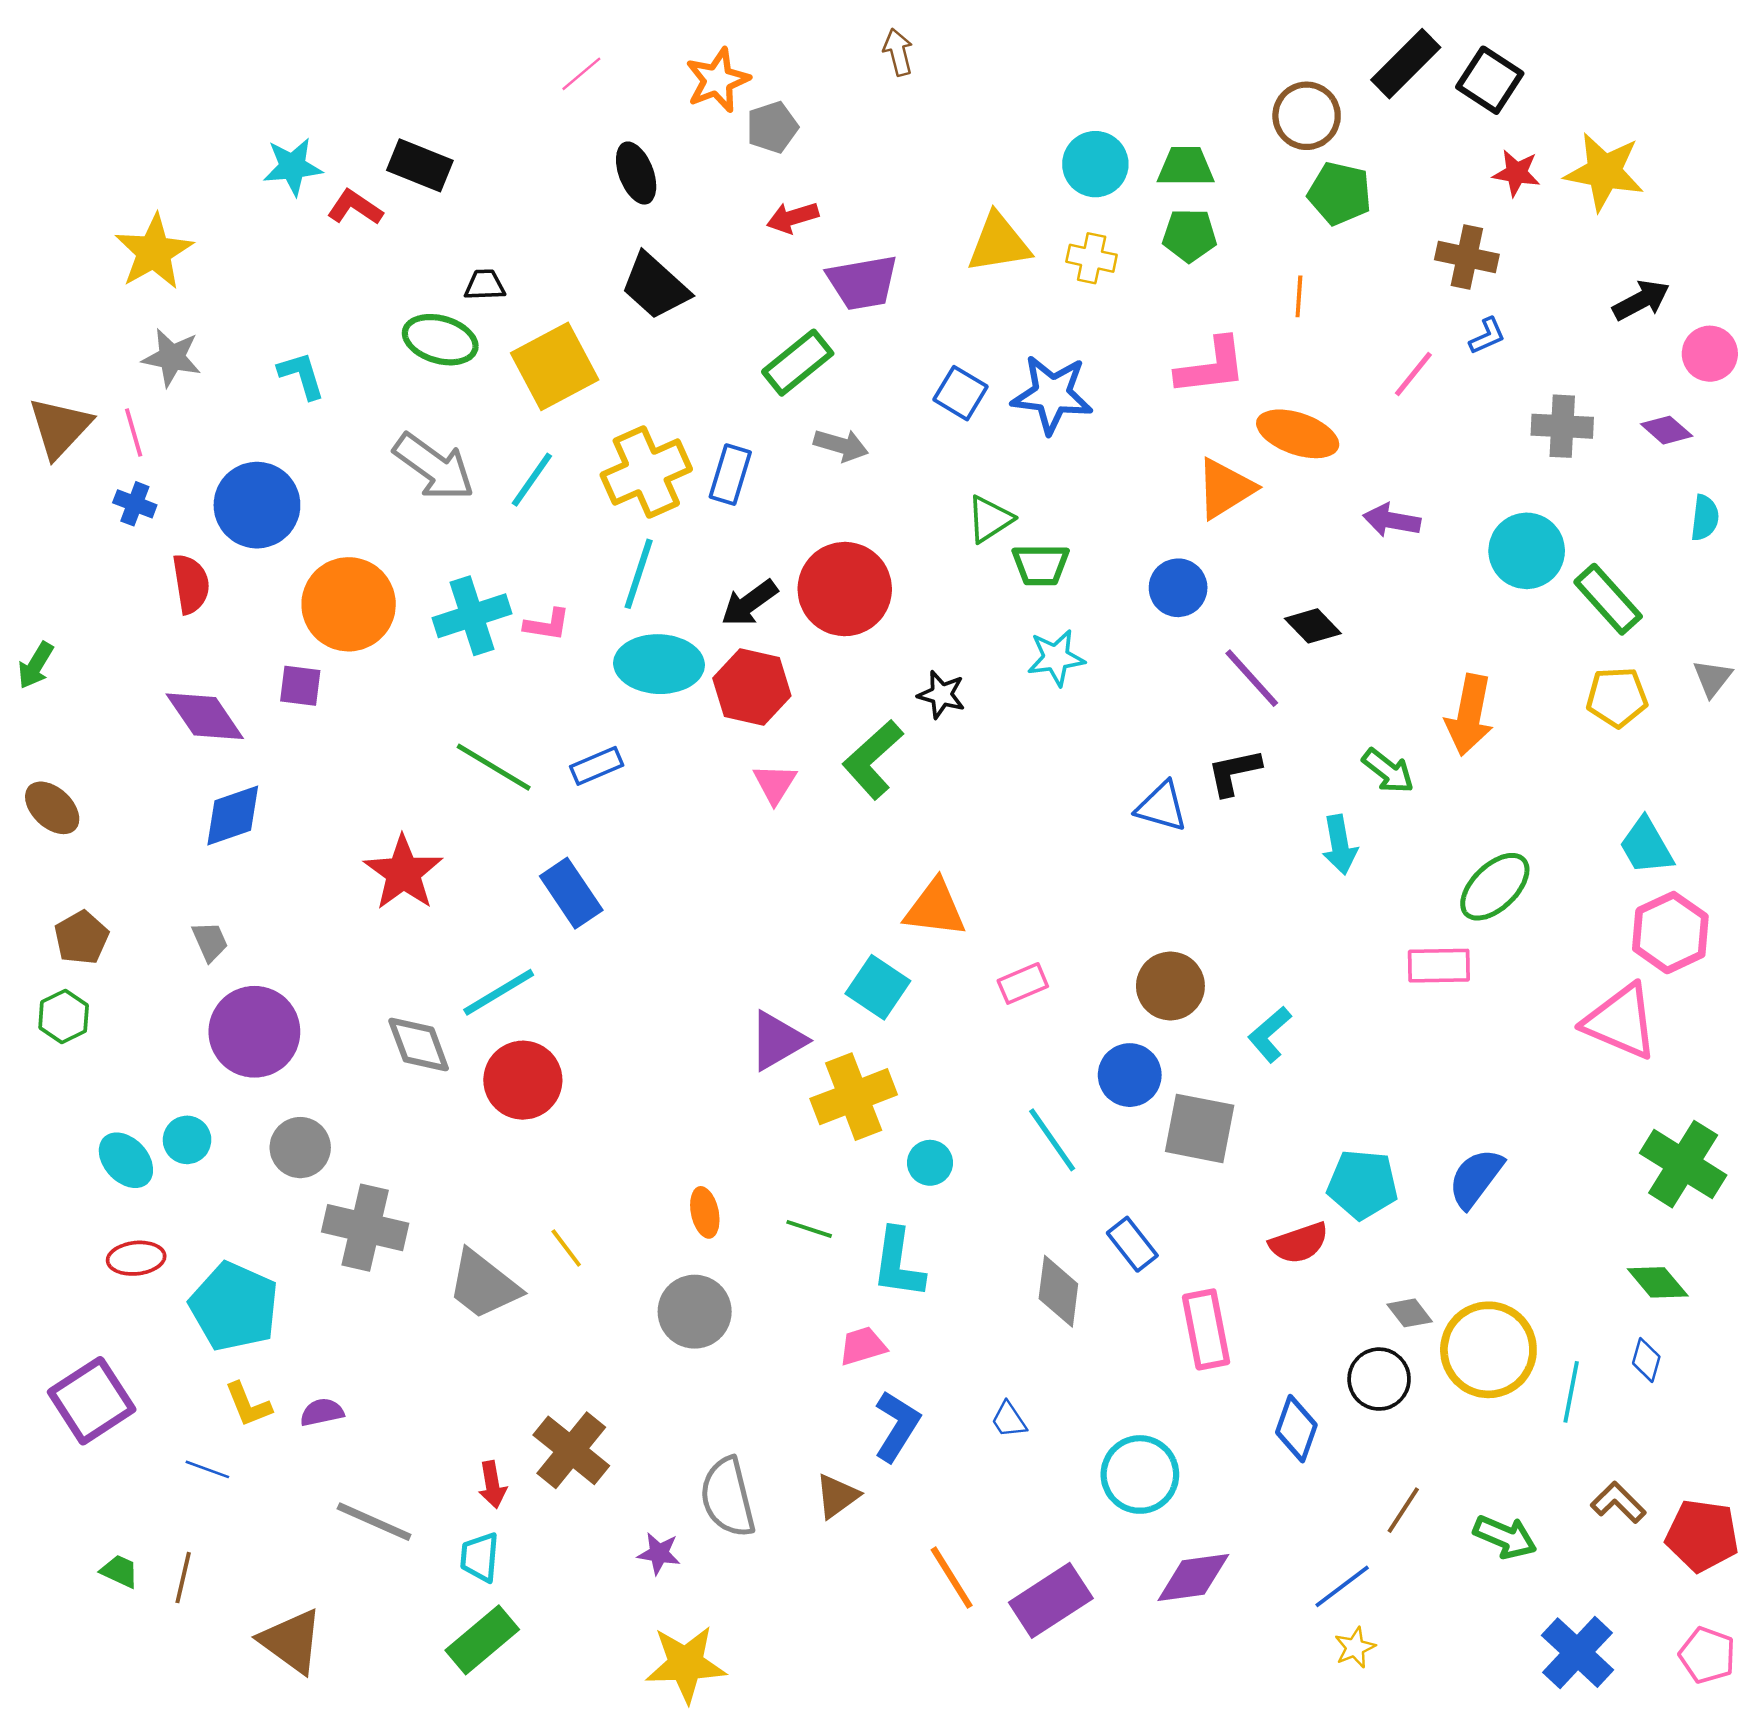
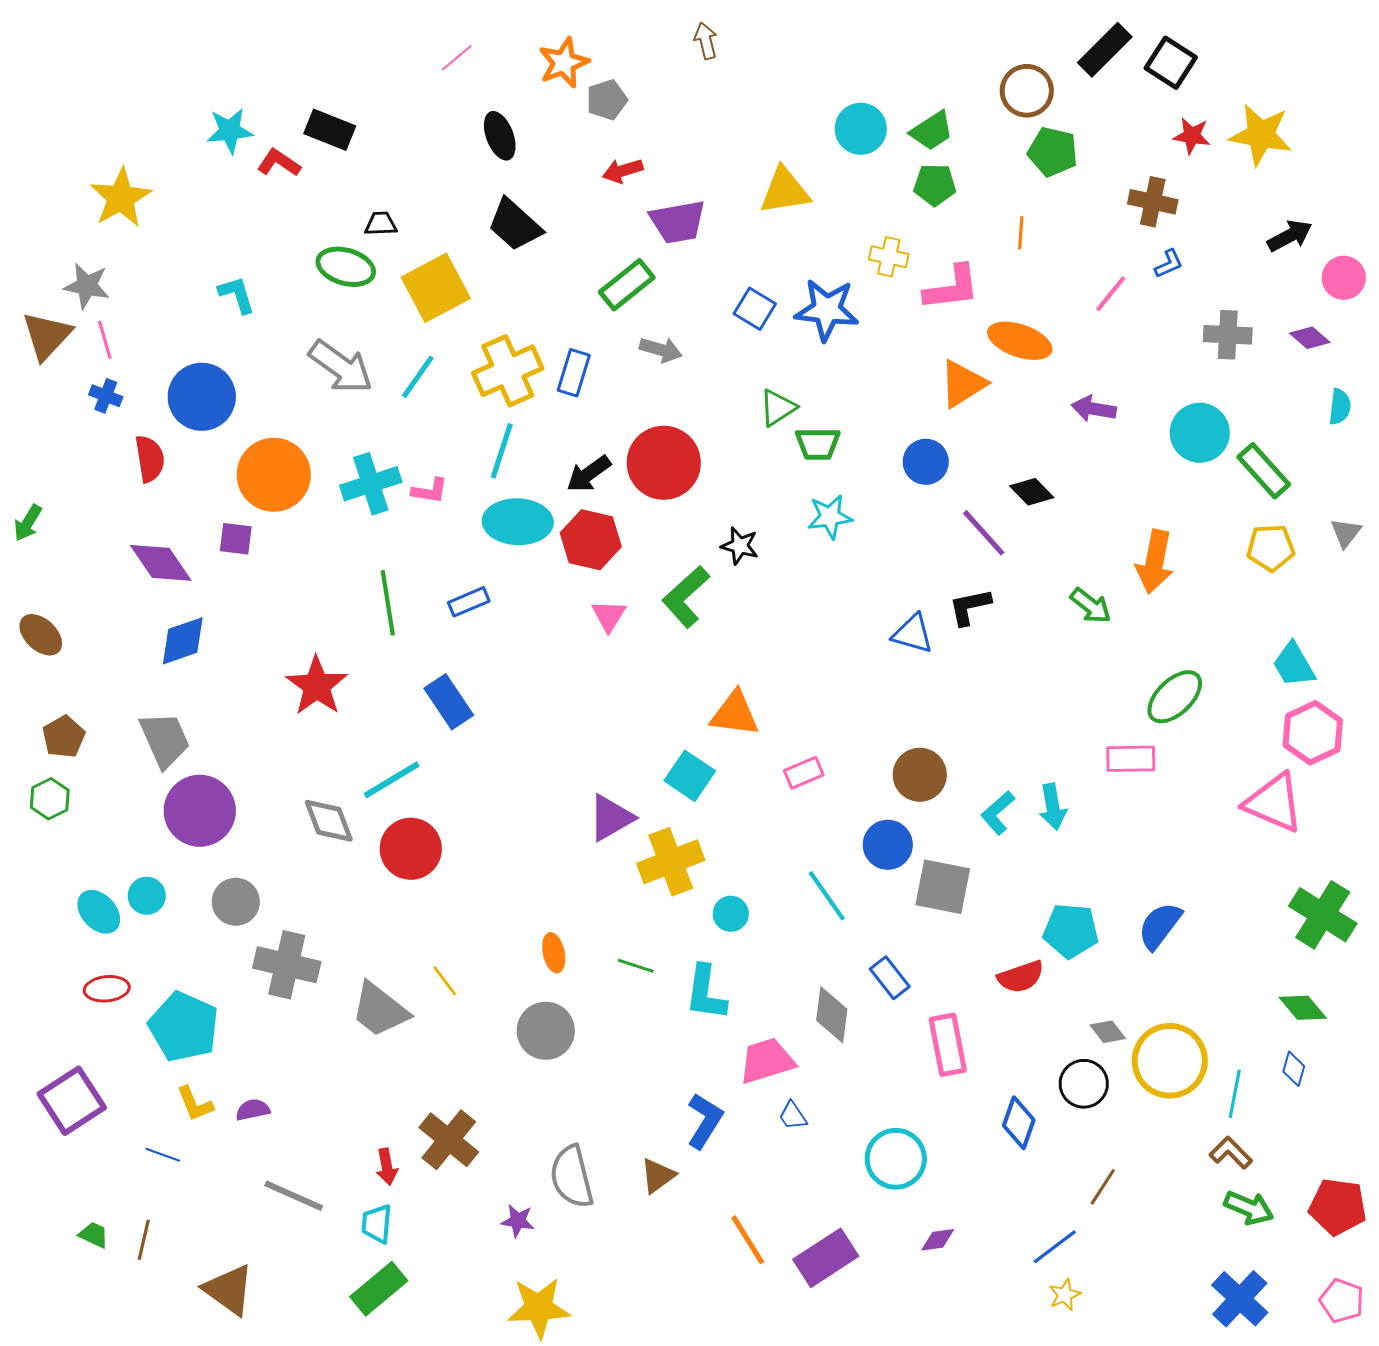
green trapezoid: (1186, 167) -> (932, 131), turned 147
yellow cross: (1092, 258) -> (889, 257), moved
gray star: (172, 357) -> (87, 286), moved
green line: (494, 767) -> (388, 603), turned 50
cyan arrow: (1340, 845) -> (1053, 807), moved
gray trapezoid: (210, 941) -> (165, 740), size x1.8
pink trapezoid: (863, 1346) -> (767, 1061), moved, size x1.5
brown L-shape: (1618, 1502) -> (1231, 1153), moved
green arrow: (1505, 1537) -> (1249, 1208), moved
purple diamond: (1193, 1578) -> (938, 1240), size x0.6

